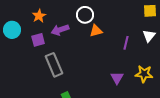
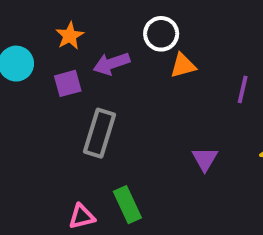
gray rectangle: (54, 65) -> (100, 133), turned 40
purple triangle: (117, 78) -> (205, 159), moved

